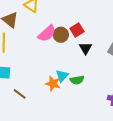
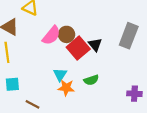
red square: (77, 30) -> (78, 48), moved, size x1.5
cyan triangle: (62, 76) -> (60, 74), moved

